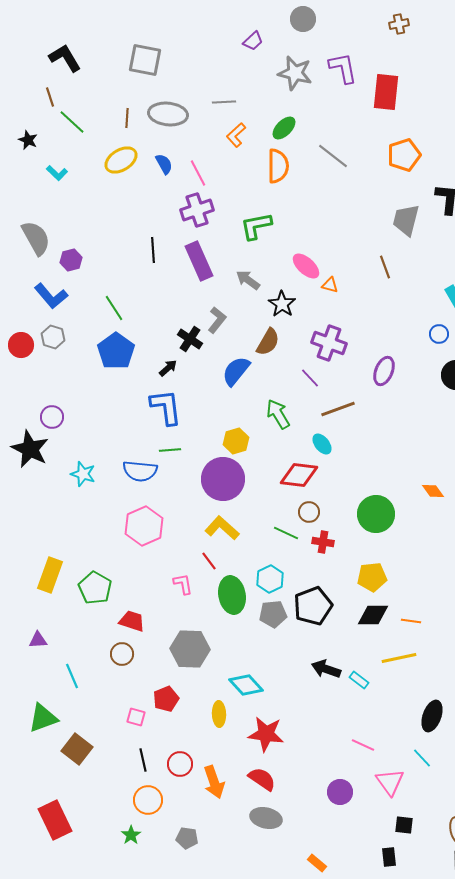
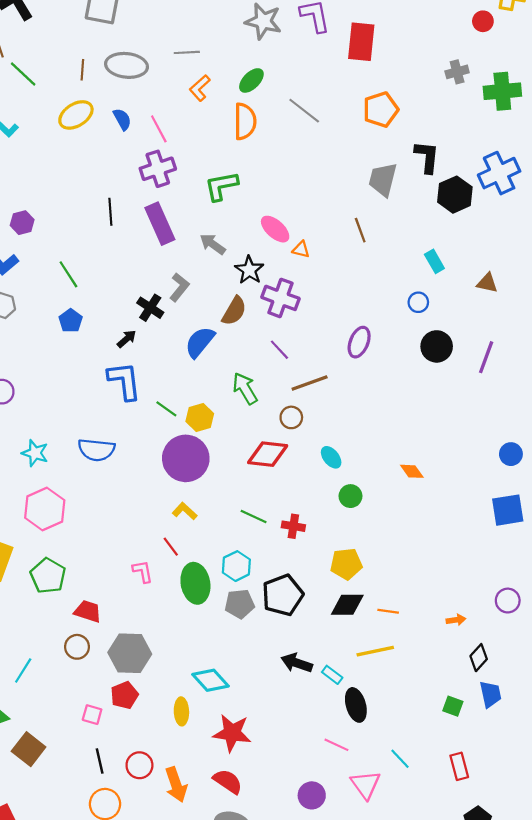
purple cross: (329, 343) -> (281, 298), moved
blue pentagon: (116, 351) -> (71, 321), size x0.6
cyan ellipse: (322, 444) -> (331, 457), moved
green line: (170, 450) -> (166, 409), moved, turned 40
brown circle: (309, 512) -> (291, 417), moved
green circle: (376, 514) -> (350, 496), size x0.6
pink hexagon: (144, 526) -> (45, 509), moved
yellow L-shape: (222, 528) -> (185, 511), size x0.7
gray hexagon: (190, 649) -> (130, 653), moved
cyan line: (72, 676) -> (23, 671), turned 55
black ellipse: (432, 716) -> (356, 705), moved, turned -36

